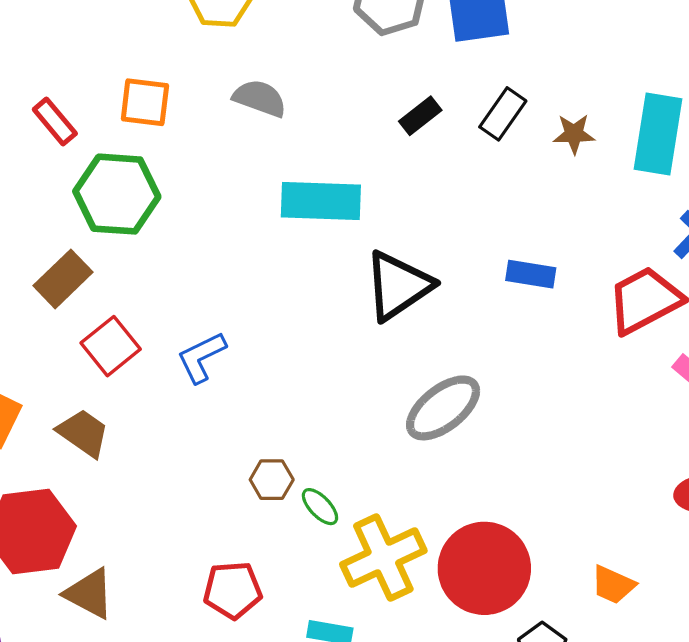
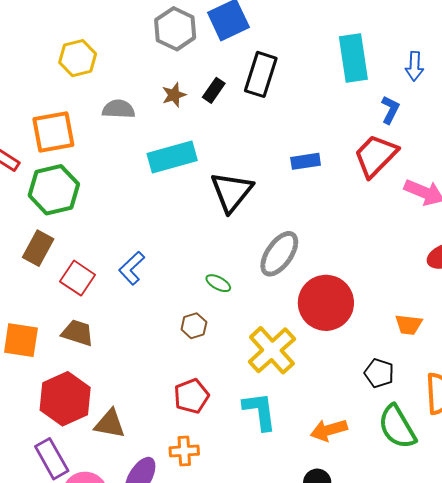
orange square: (145, 102) -> (53, 132), size x1.4
black rectangle: (503, 114) -> (261, 74), size x1.4
brown star: (574, 134) -> (174, 95), moved
green ellipse: (320, 507) -> (218, 283), moved
red circle: (484, 568) -> (326, 303), moved

